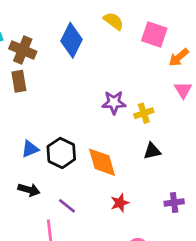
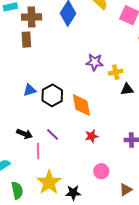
brown cross: (23, 50) -> (32, 17), turned -30
black triangle: (152, 151) -> (127, 89), moved
black arrow: (29, 190) -> (25, 134), moved

